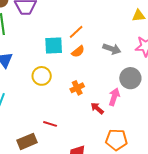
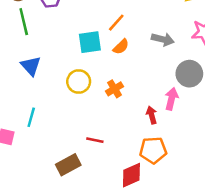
orange cross: (77, 88) -> (114, 89), moved
red arrow: (97, 108) -> (152, 115), turned 40
orange pentagon: (116, 140) -> (153, 150), moved

